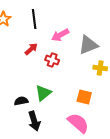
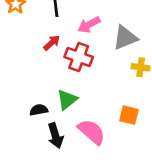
red cross: (52, 60) -> (79, 57), size x1.5
orange square: (84, 97) -> (129, 115), moved
pink semicircle: (78, 123) -> (92, 132), moved

